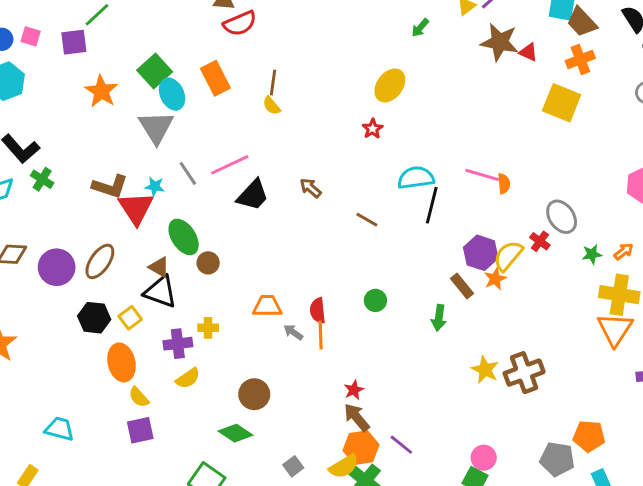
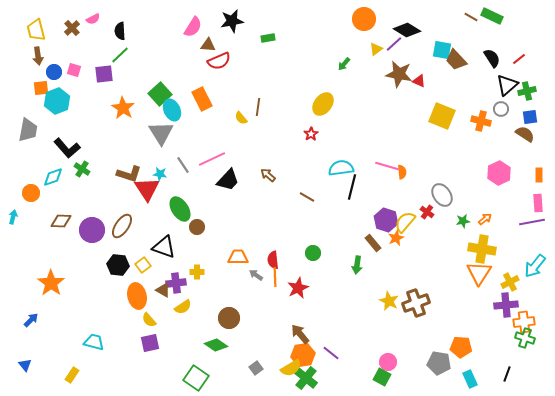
orange cross: (580, 59) -> (481, 121), moved, turned 36
brown line: (273, 83) -> (258, 107), moved
brown triangle: (159, 267) -> (163, 290), moved
red star: (354, 390) -> (298, 288), moved, size x1.5

